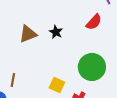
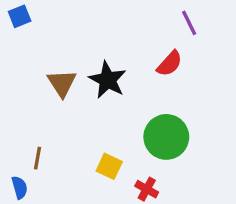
black star: (56, 32) -> (108, 80), size x1.6
brown triangle: (28, 34) -> (62, 83), turned -42

